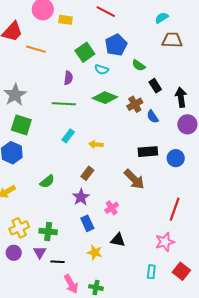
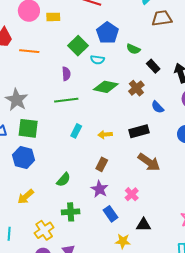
blue semicircle: (153, 117) -> (158, 107), moved
black rectangle: (148, 152) -> (139, 131), moved
green cross: (48, 231) -> (71, 212), moved

